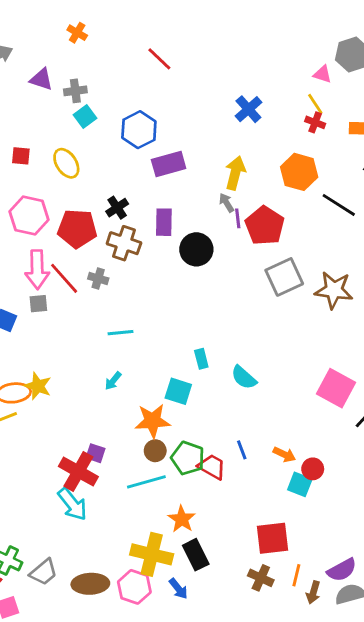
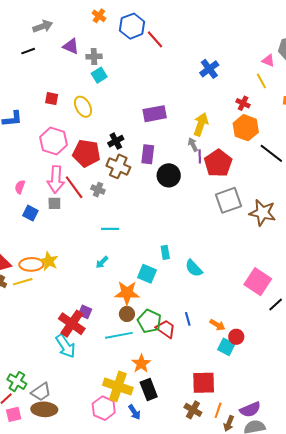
blue cross: (248, 109) -> (209, 69), moved
red cross: (315, 122) -> (243, 103), moved
blue hexagon: (139, 130) -> (132, 26), moved
brown ellipse: (90, 584) -> (44, 409), moved

